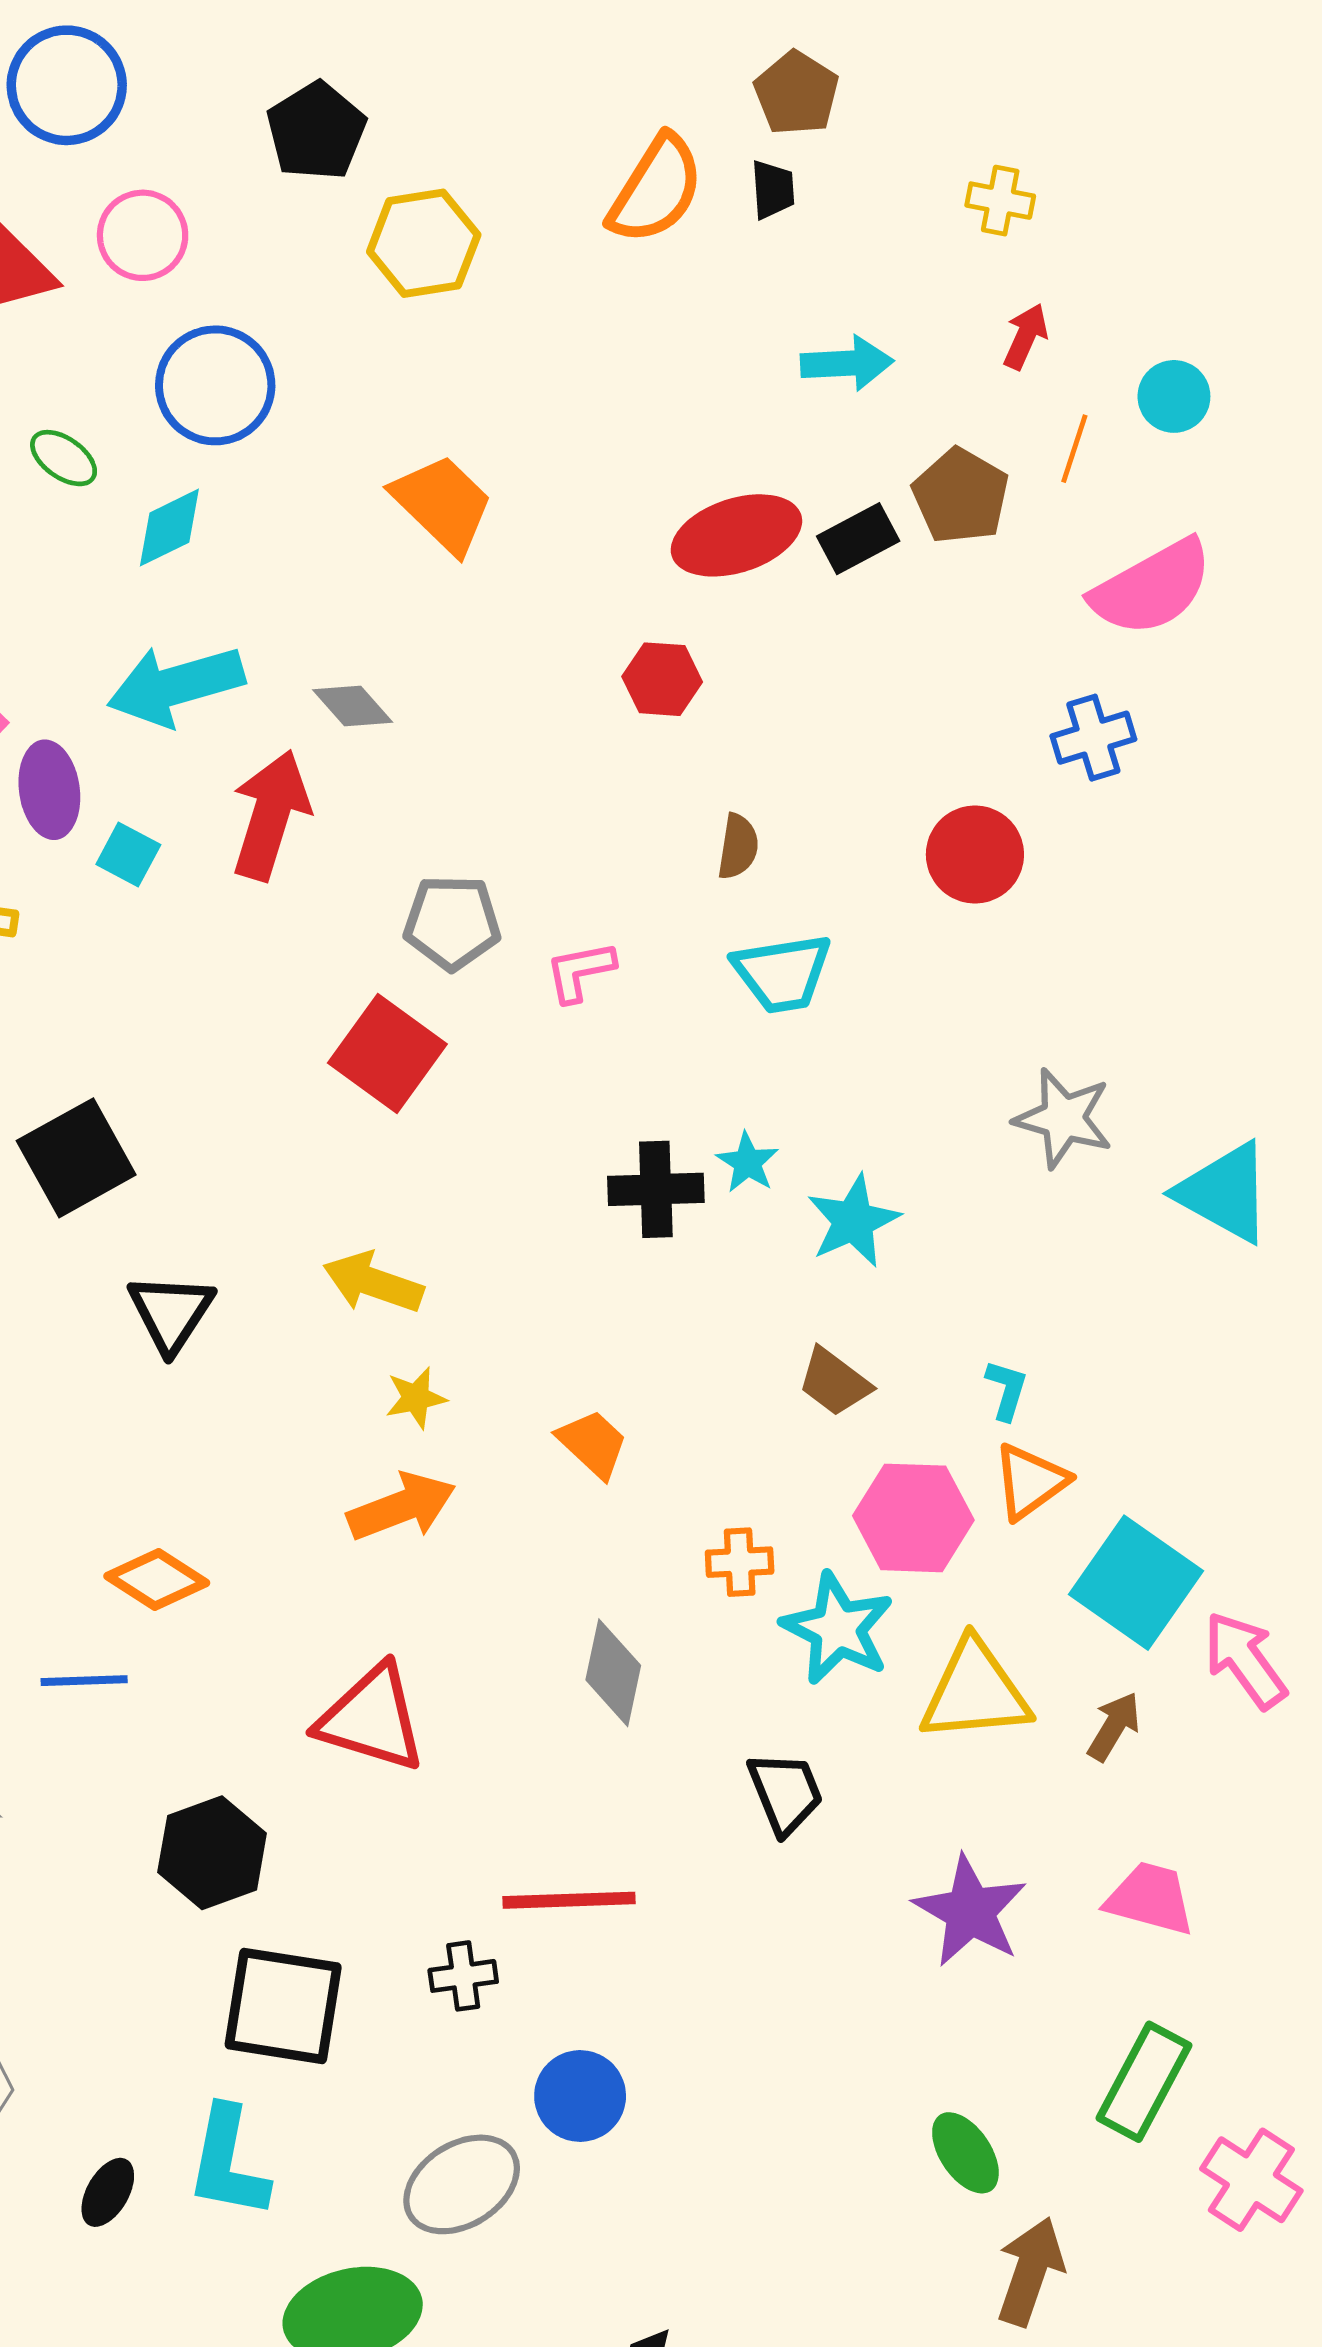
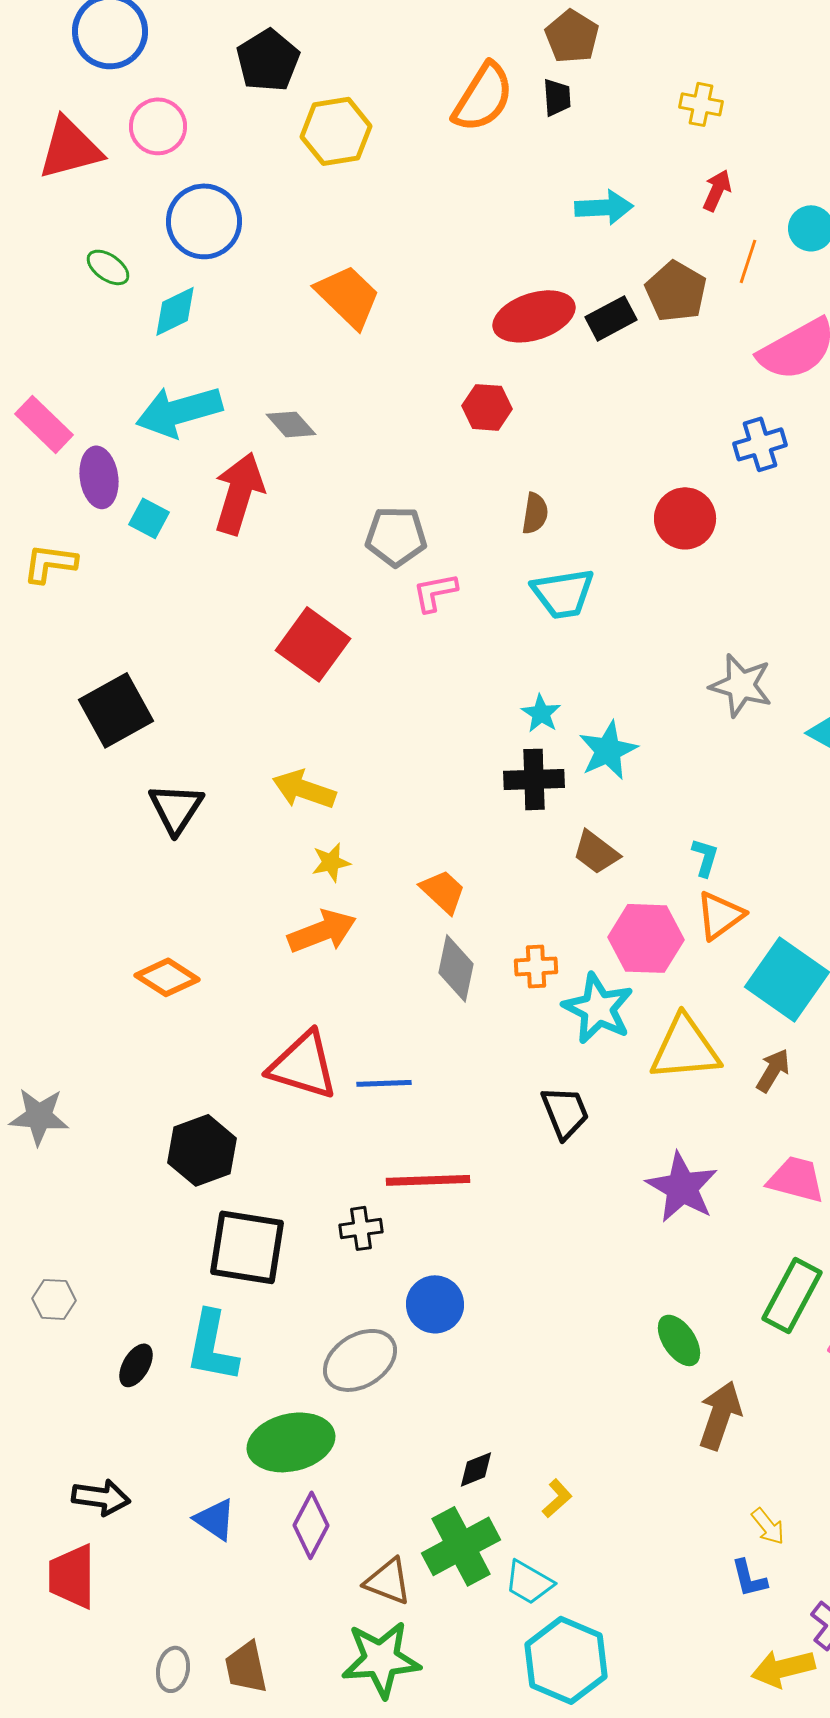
gray pentagon: (452, 922) -> (396, 536), moved
black cross: (656, 1189) -> (534, 779), moved
gray diamond: (613, 1673) -> (456, 968), moved
blue line: (84, 1681) -> (384, 1083), moved

